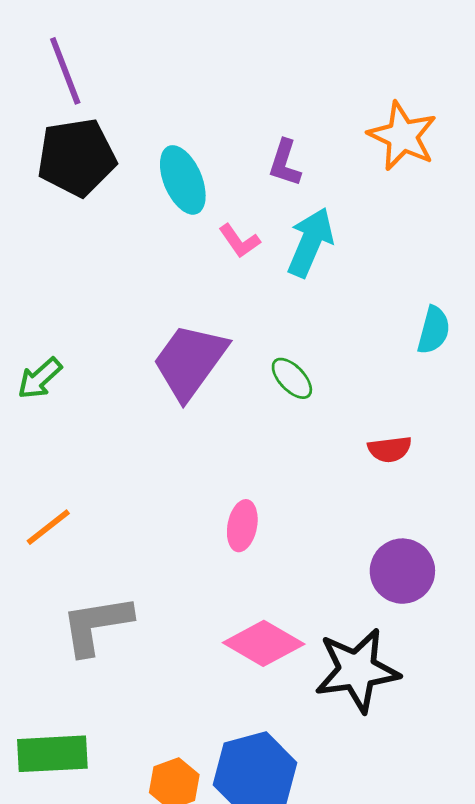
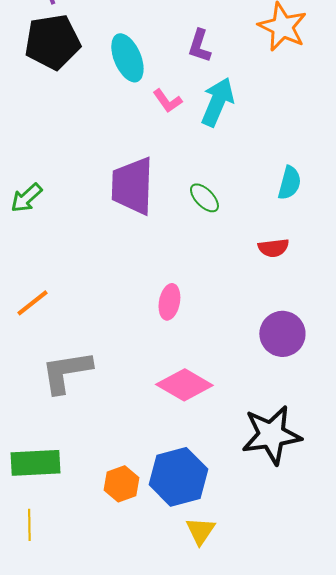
cyan semicircle: (434, 330) -> (289, 183), moved
purple trapezoid: (190, 361) -> (132, 186), turned -34
black star: (357, 670) -> (271, 435), moved

